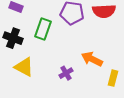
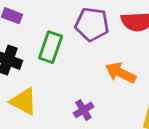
orange arrow: (92, 59) -> (121, 73), moved

